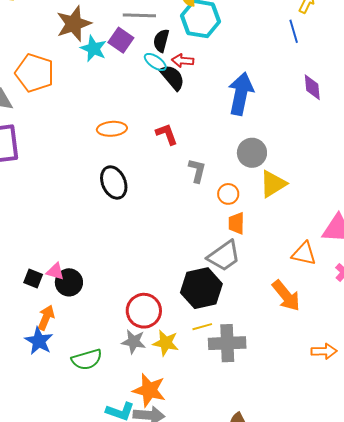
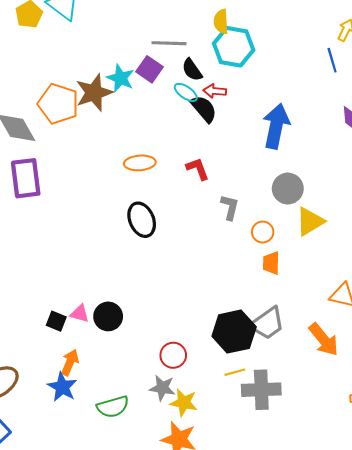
brown star: (74, 24) -> (94, 93), moved
black semicircle: (161, 41) -> (192, 70), turned -50
gray trapezoid: (224, 256) -> (267, 323), moved
black circle: (69, 282) -> (108, 316), moved
red circle: (144, 311) -> (173, 355), size x0.7
yellow star: (166, 343) -> (184, 403), moved

